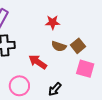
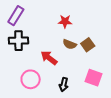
pink square: (85, 69) -> (94, 78), moved
black arrow: (55, 89) -> (64, 84), turned -32

